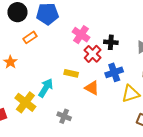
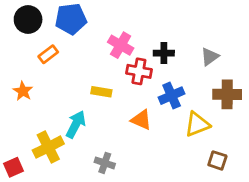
red cross: (93, 54) -> (139, 71), turned -30
yellow rectangle: (71, 73) -> (101, 92), moved
yellow cross: (25, 102) -> (48, 147), turned 30

